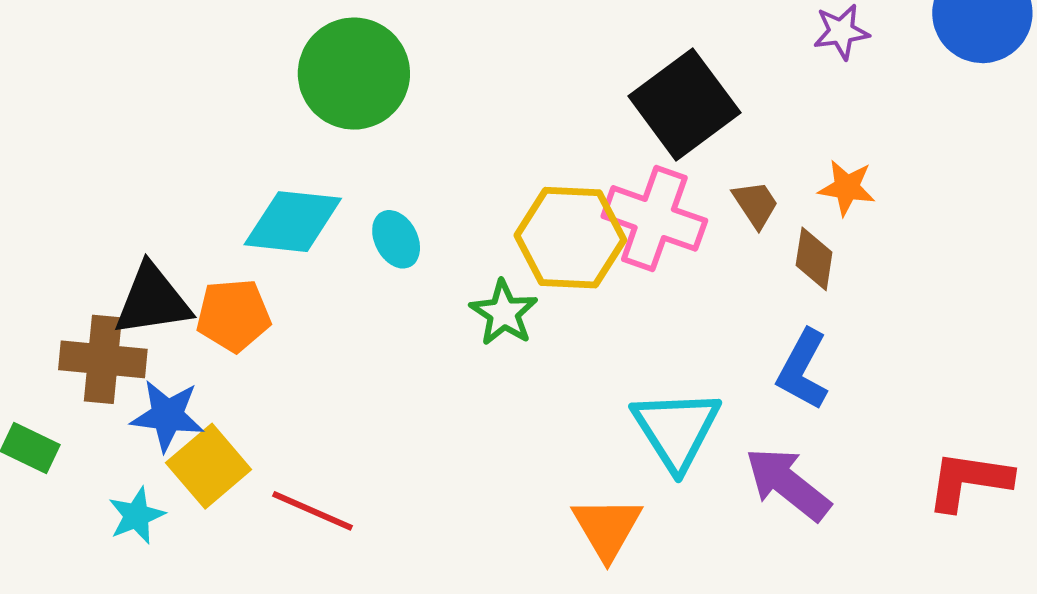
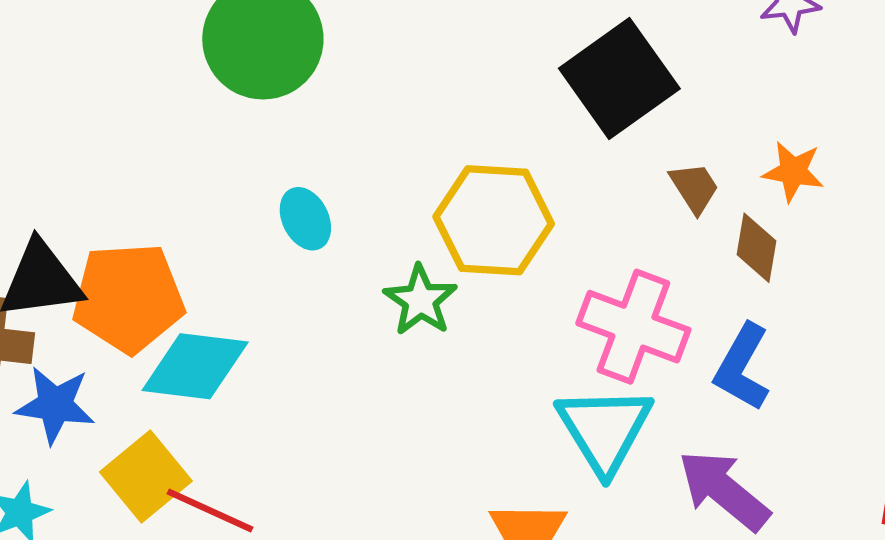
pink cross: (654, 218) -> (633, 327), moved
cyan diamond: (293, 222) -> (195, 366), moved
orange pentagon: (233, 315) -> (128, 298), size x1.4
yellow square: (209, 466) -> (146, 477), moved

